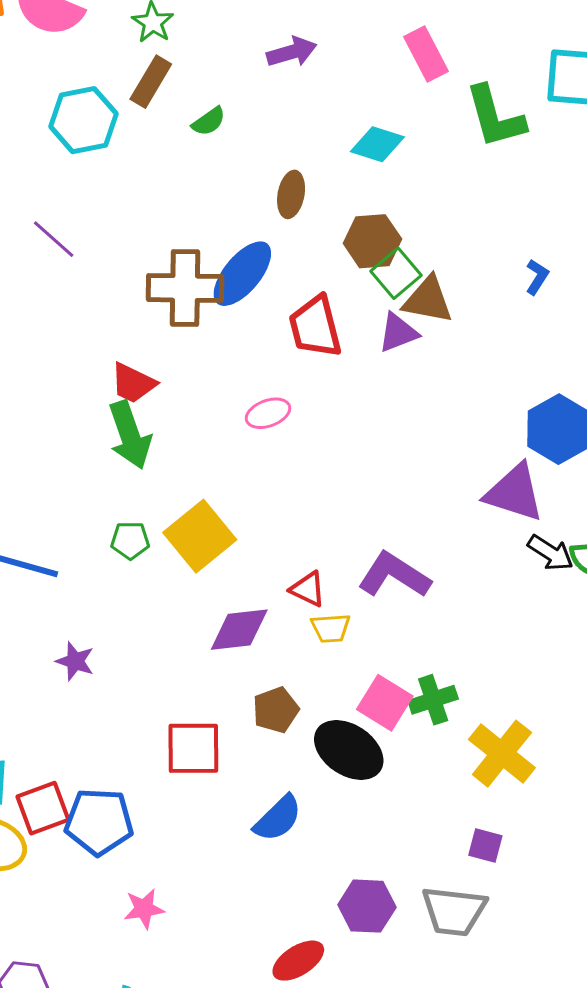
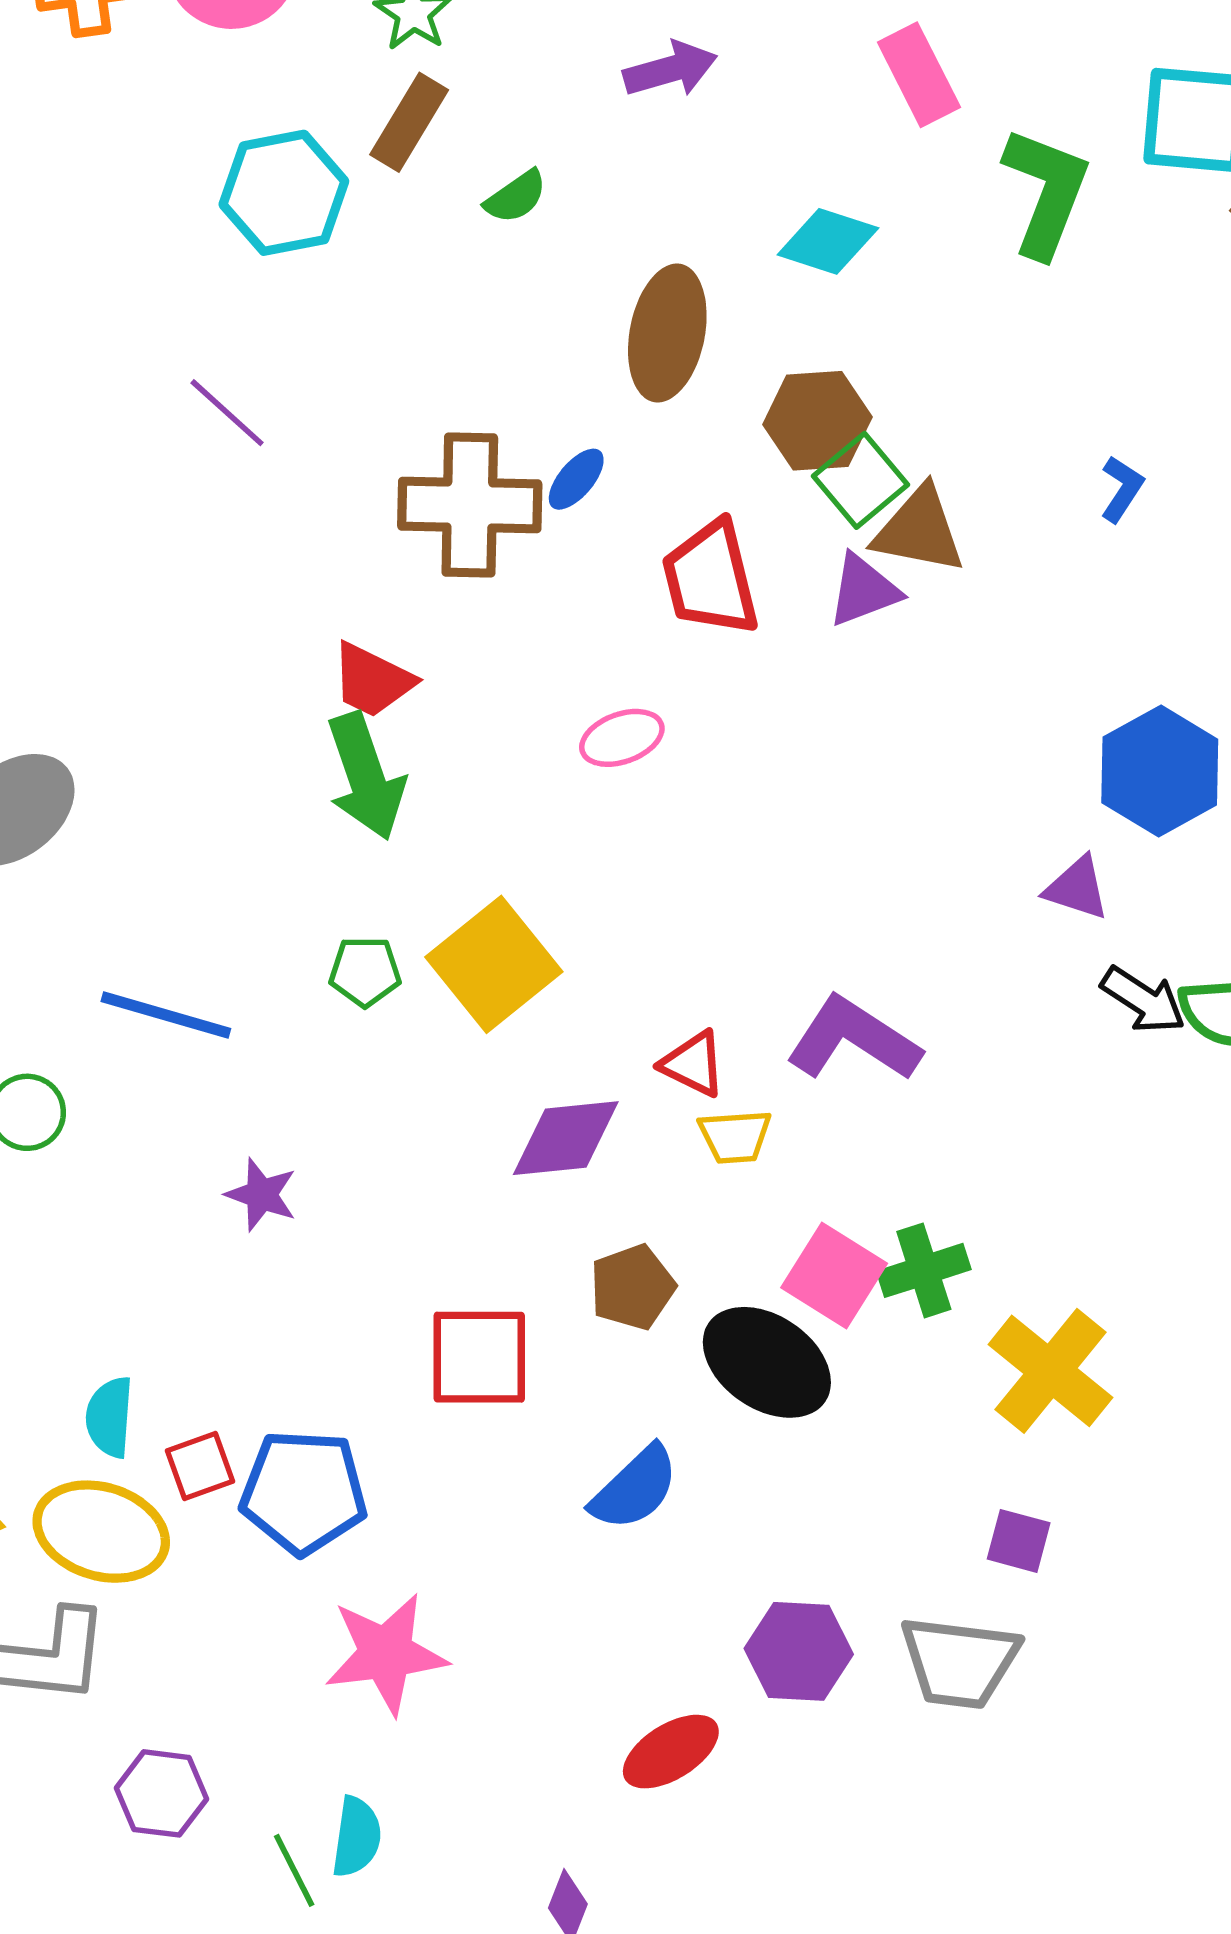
green L-shape: (495, 117) -> (1046, 192), turned -144
brown ellipse: (291, 194) -> (667, 333), size x1.5
blue ellipse: (242, 274) -> (576, 479), size x0.5
purple triangle: (514, 493) -> (1077, 888), size x0.6
red square: (43, 808) -> (200, 1466), size x0.7
pink star: (144, 909) -> (386, 1654), size x1.6

